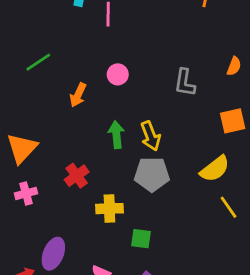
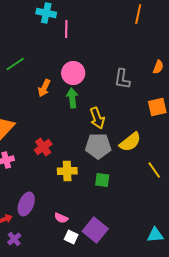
pink circle: (118, 74) -> (73, 73), size x1.5
green arrow: (116, 135) -> (72, 98), moved
yellow semicircle: (215, 169) -> (130, 142), moved
green square: (141, 239) -> (102, 180), moved

